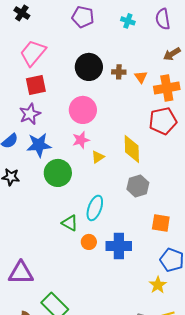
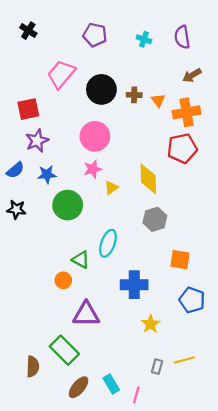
pink trapezoid: (33, 53) -> (61, 74), moved
red square: (36, 85) -> (28, 109), moved
blue star: (39, 145) -> (47, 175), size x0.7
orange circle: (89, 242) -> (63, 280), moved
purple triangle: (21, 273) -> (86, 314), moved
yellow star: (158, 285) -> (151, 324), moved

